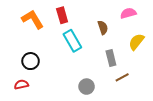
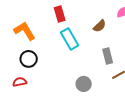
orange L-shape: (33, 19) -> (25, 31), moved
brown semicircle: (103, 27) -> (100, 26), turned 64

